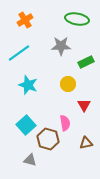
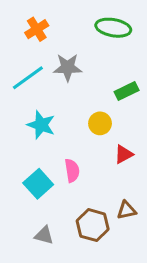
gray star: (61, 46) -> (68, 67), moved
red triangle: (84, 105) -> (124, 154), turned 32
pink semicircle: (65, 123) -> (72, 171), moved
brown hexagon: (48, 139) -> (93, 225), moved

